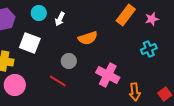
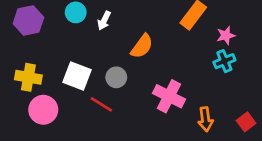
pink star: (152, 19) -> (226, 35), moved
orange semicircle: (88, 38) -> (142, 46), turned -36
white square: (30, 43) -> (77, 76), moved

